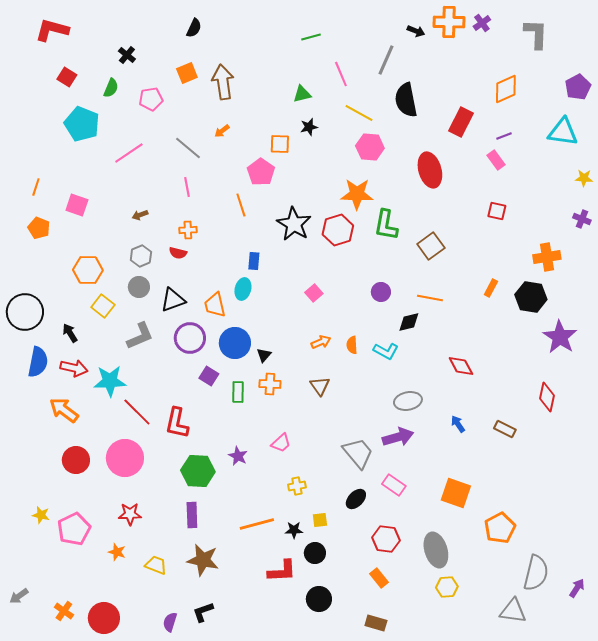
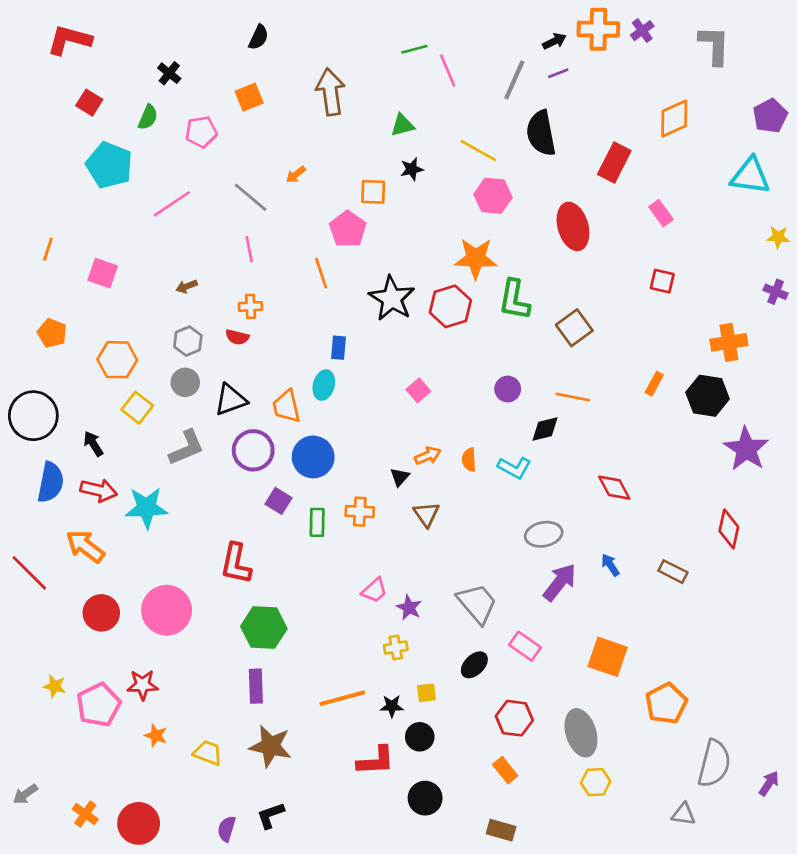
black arrow: (416, 31) -> (554, 41), turned -48
pink line: (341, 74) -> (448, 71), moved
brown arrow: (223, 82) -> (330, 92), moved
purple line: (504, 136) -> (558, 73), moved
orange pentagon: (39, 228) -> (52, 333), moved
black triangle: (264, 355) -> (400, 477), moved
red line: (137, 412) -> (29, 573), moved
purple arrow: (398, 437) -> (560, 582), moved, turned -36
purple star: (238, 456) -> (409, 608), moved
red star: (130, 514) -> (143, 685), moved
gray triangle: (513, 611) -> (684, 814), size x0.7

